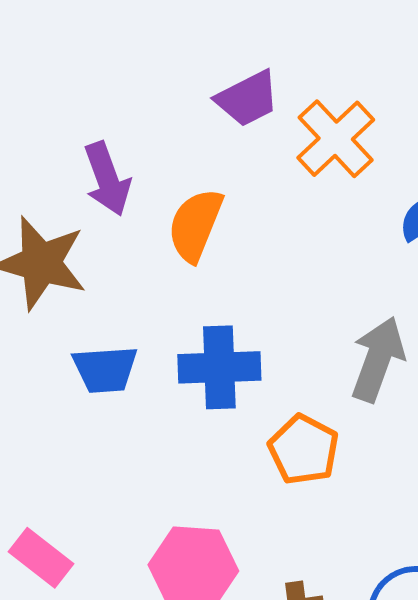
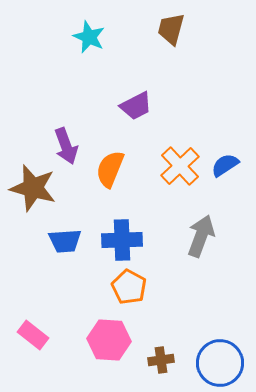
orange cross: (336, 139) -> (180, 166), moved
orange pentagon: (304, 450) -> (129, 287), moved

